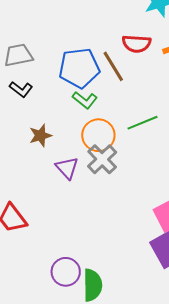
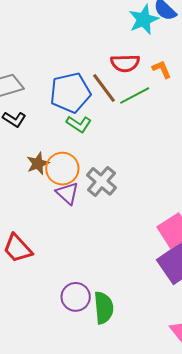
green line: (143, 123) -> (135, 96), moved
orange circle: (98, 135) -> (62, 169), moved

